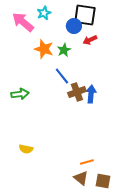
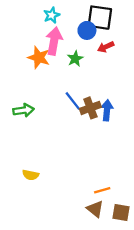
pink arrow: (23, 22) -> (54, 41), moved, turned 60
orange star: (44, 49) -> (39, 57), moved
blue line: (62, 76) -> (73, 101), moved

